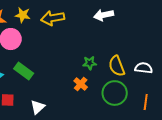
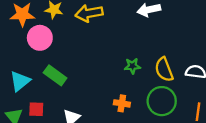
orange cross: (81, 84) -> (122, 103), moved, turned -32

